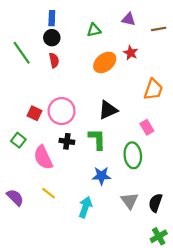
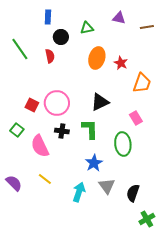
black circle: (52, 38) -> (61, 37), moved
red star: (131, 53) -> (121, 63), moved
orange ellipse: (105, 62) -> (97, 58), turned -35
blue star: (101, 176) -> (94, 163), turned -30
gray triangle: (130, 201) -> (107, 186), moved
black semicircle: (155, 203) -> (133, 193), moved

